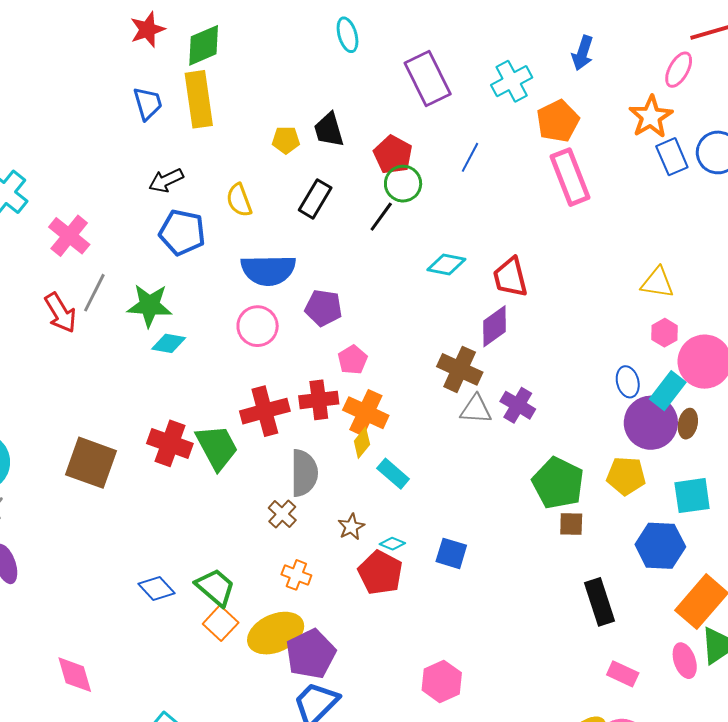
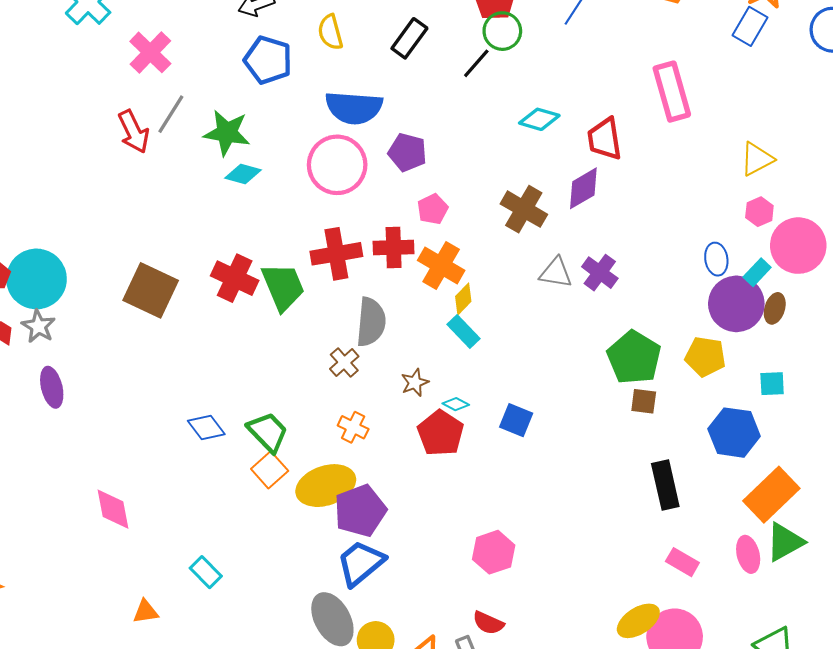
blue rectangle: (672, 157) -> (750, 26), moved, turned 48
pink rectangle: (570, 177) -> (672, 92), moved
yellow triangle: (657, 283) -> (757, 159), turned -42
pink circle: (258, 326) -> (337, 165), size x1.4
brown cross: (460, 369) -> (524, 209), moved
cyan rectangle: (668, 391) -> (757, 272), size x0.7
yellow diamond: (362, 443) -> (463, 299), moved
cyan square: (692, 496) -> (772, 384), size x0.7

